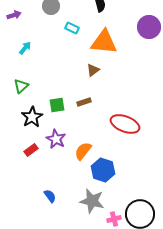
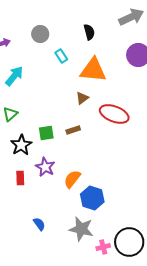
cyan rectangle: (72, 28) -> (61, 56), turned 32
cyan arrow: (25, 48) -> (14, 76), size x1.5
red ellipse: (125, 124) -> (114, 114), moved
red rectangle: (31, 150) -> (20, 178), turned -56

